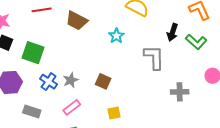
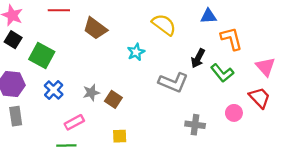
gray L-shape: (154, 57) -> (173, 82), turned 104
gray star: (71, 80) -> (91, 93), moved
gray rectangle: (32, 111) -> (16, 116), moved, turned 54

